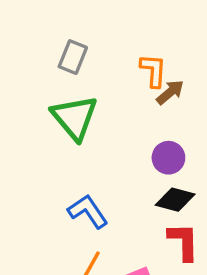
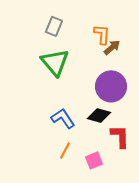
purple circle: (168, 158) -> (111, 86), size x1.6
black diamond: (175, 200) -> (99, 115), moved

